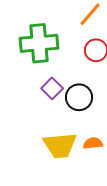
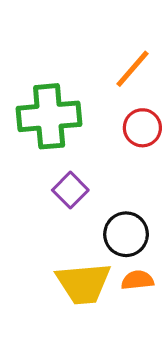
black circle: (79, 97) -> (126, 234), moved

